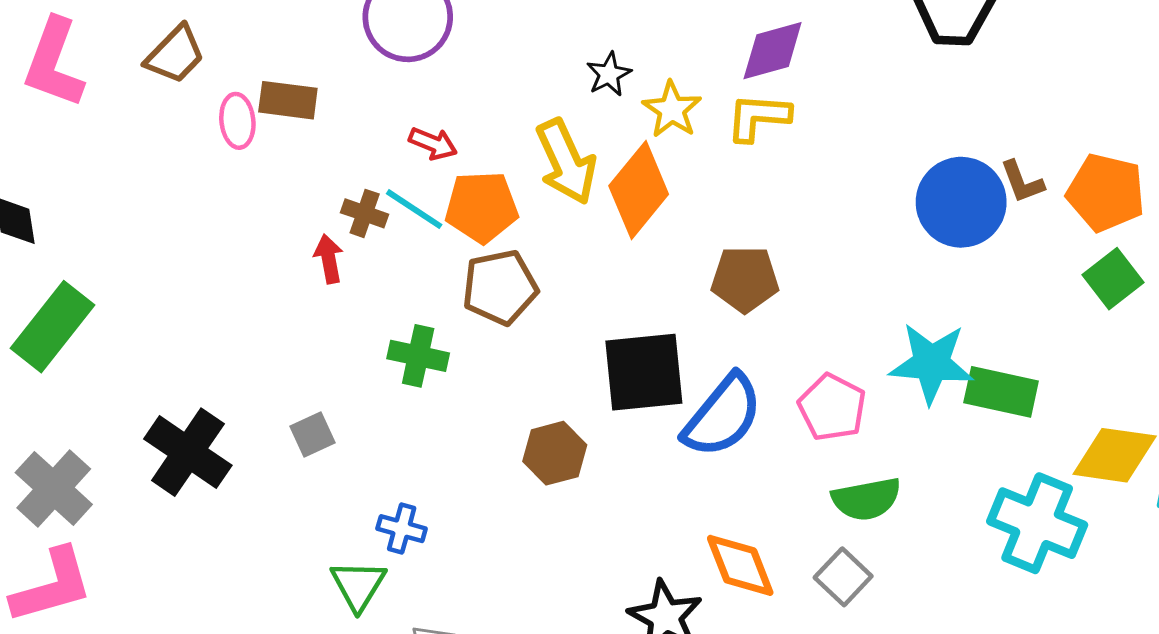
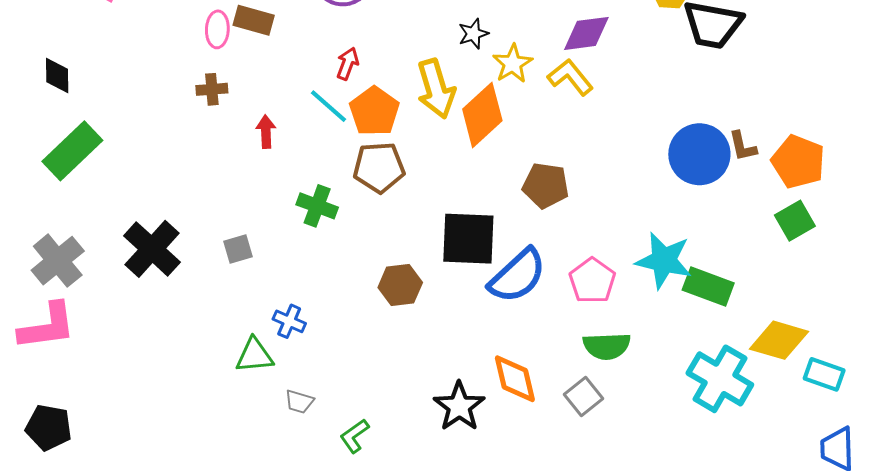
yellow L-shape: (758, 117) -> (570, 77), turned 39
red arrow: (433, 144) -> (348, 64), turned -100
orange pentagon: (482, 207) -> (374, 111), turned 30
brown cross: (365, 213) -> (212, 89), moved, turned -32
green triangle: (358, 585) -> (254, 355), turned 45

